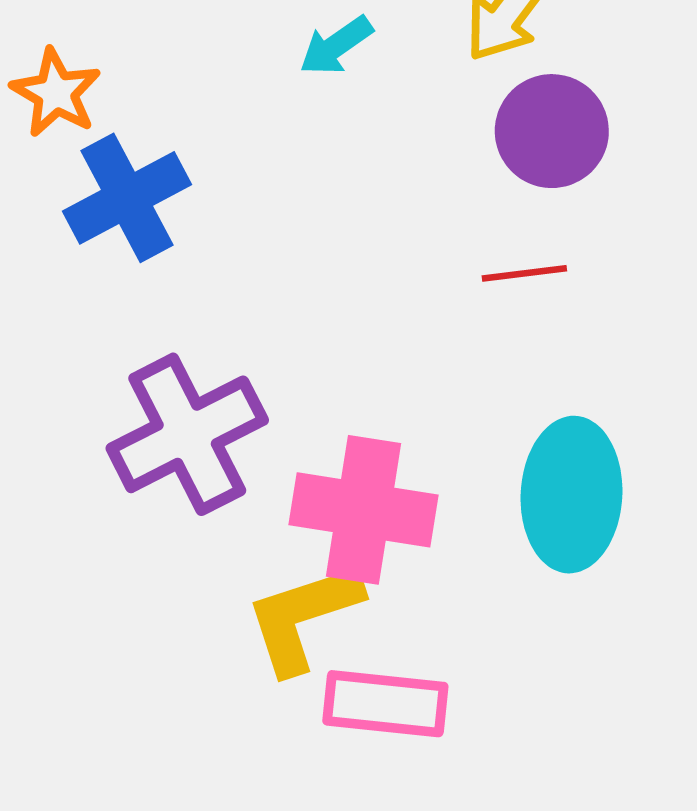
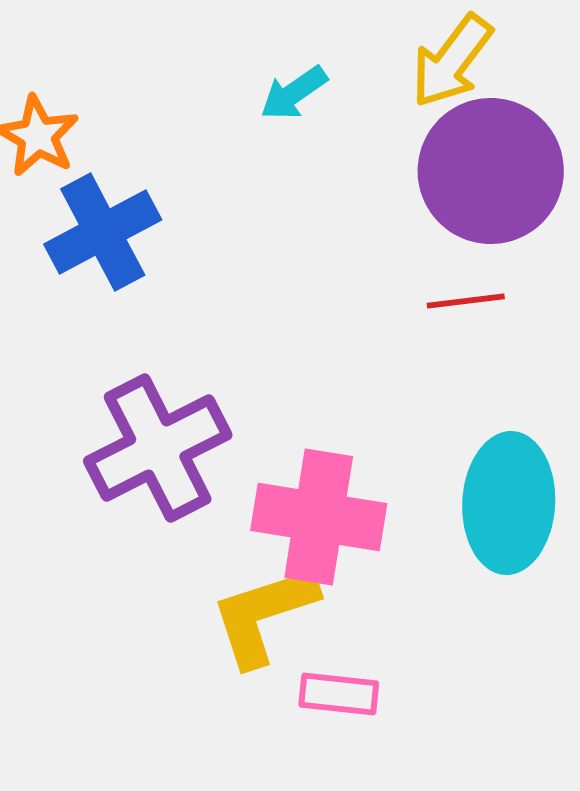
purple circle: (552, 131) -> (491, 171), size x1.4
pink rectangle: (385, 704) -> (339, 694), size x0.7

